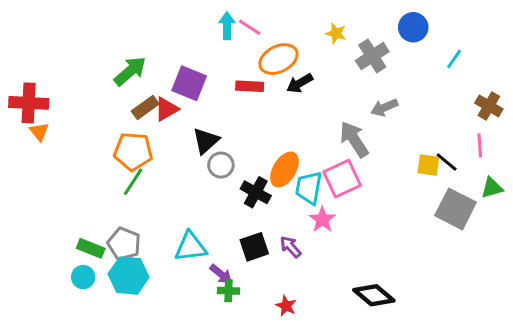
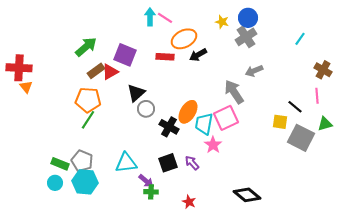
blue circle: (413, 27) -> (248, 18), moved
yellow square: (428, 165) -> (280, 122), moved

